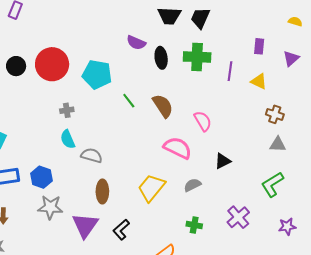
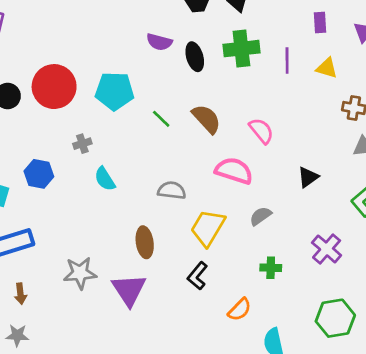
cyan semicircle: (68, 139) -> (105, 179), moved
gray semicircle: (92, 155) -> (172, 190), moved
black triangle: (223, 161) -> (308, 177), moved
blue hexagon: (41, 177) -> (39, 174), moved
black L-shape: (121, 230) -> (197, 276), moved

